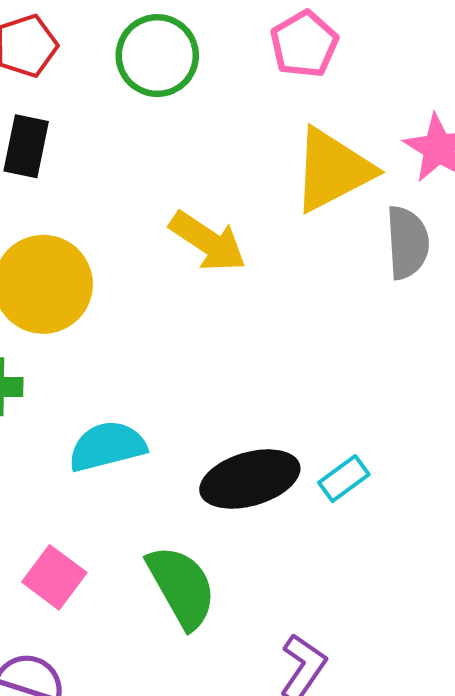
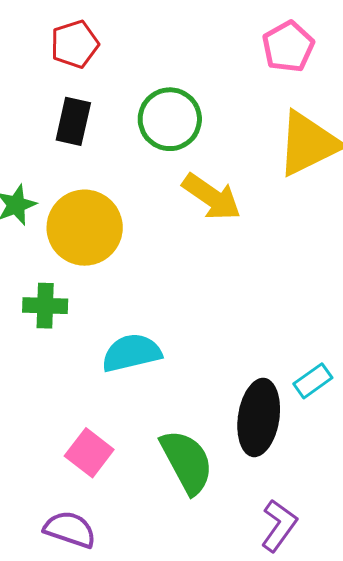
green circle: (157, 56) -> (170, 119), moved
black ellipse: (250, 479) -> (259, 417), moved, turned -66

